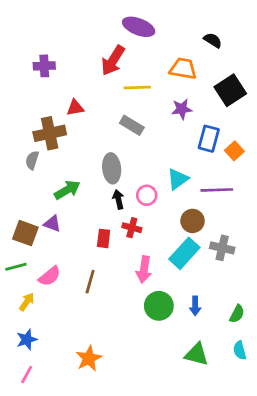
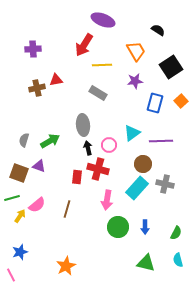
orange trapezoid: (183, 69) -> (136, 51), turned 50
brown cross: (50, 133) -> (37, 88), moved, size x0.7
orange square: (234, 151) -> (181, 101), moved
gray semicircle: (32, 160) -> (24, 140), moved
red cross: (132, 228) -> (98, 169), size x1.5
yellow arrow: (27, 302) -> (20, 216), moved
pink line: (27, 375) -> (11, 275), moved, turned -56

